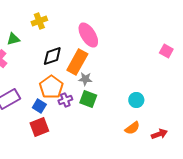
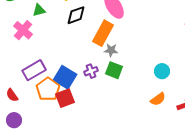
black diamond: (52, 56) -> (76, 15), moved
orange pentagon: (51, 87) -> (48, 89), moved
blue square: (39, 106) -> (65, 77), size x1.6

